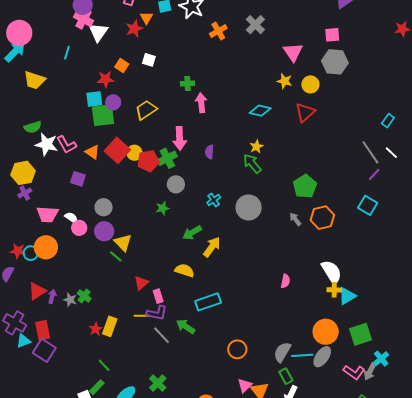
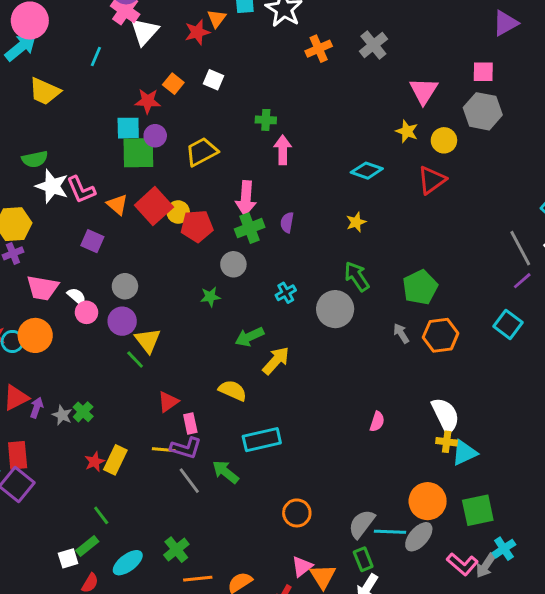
green cross: (167, 158) -> (250, 228), moved
green arrow: (252, 164) -> (357, 277), moved

